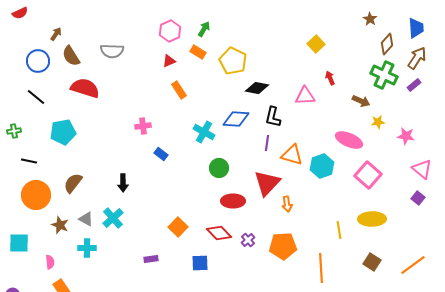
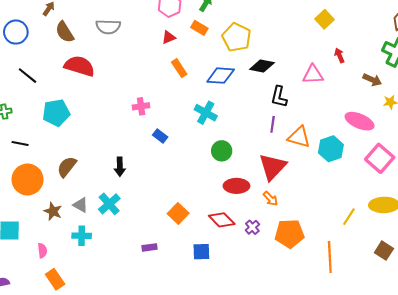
blue circle: (38, 61) -> (16, 32), moved
blue diamond: (236, 119) -> (221, 76), moved
orange arrow: (287, 204) -> (270, 199), moved, turned -35
yellow line: (339, 230) -> (349, 217), turned 42

